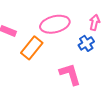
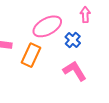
blue cross: (86, 43) -> (73, 40), moved

